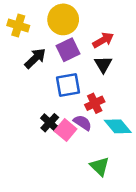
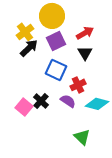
yellow cross: (18, 26) -> (25, 32), moved, turned 36
blue square: (68, 85) -> (56, 70), turned 35
cyan diamond: (118, 126) -> (97, 104), turned -35
pink square: (66, 130) -> (24, 107), moved

